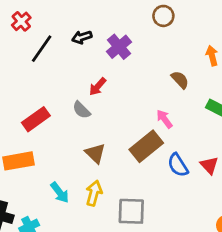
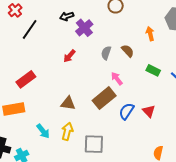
black arrow: (82, 37) -> (67, 16), moved
gray semicircle: (81, 110) -> (106, 53), moved, turned 64
brown triangle: (95, 153) -> (68, 103), turned -35
blue semicircle: (178, 165) -> (127, 111), turned 66

